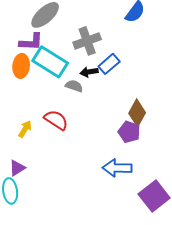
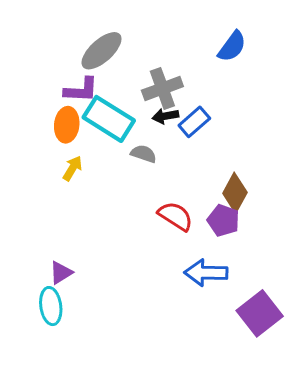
black arrow: (89, 72) -> (165, 116), moved
red semicircle: (56, 120) -> (175, 216), moved
yellow arrow: (25, 129) -> (73, 168), moved

